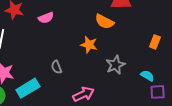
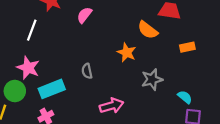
pink semicircle: (46, 18) -> (84, 15), turned 140
orange rectangle: (155, 42) -> (187, 47), moved, turned 48

